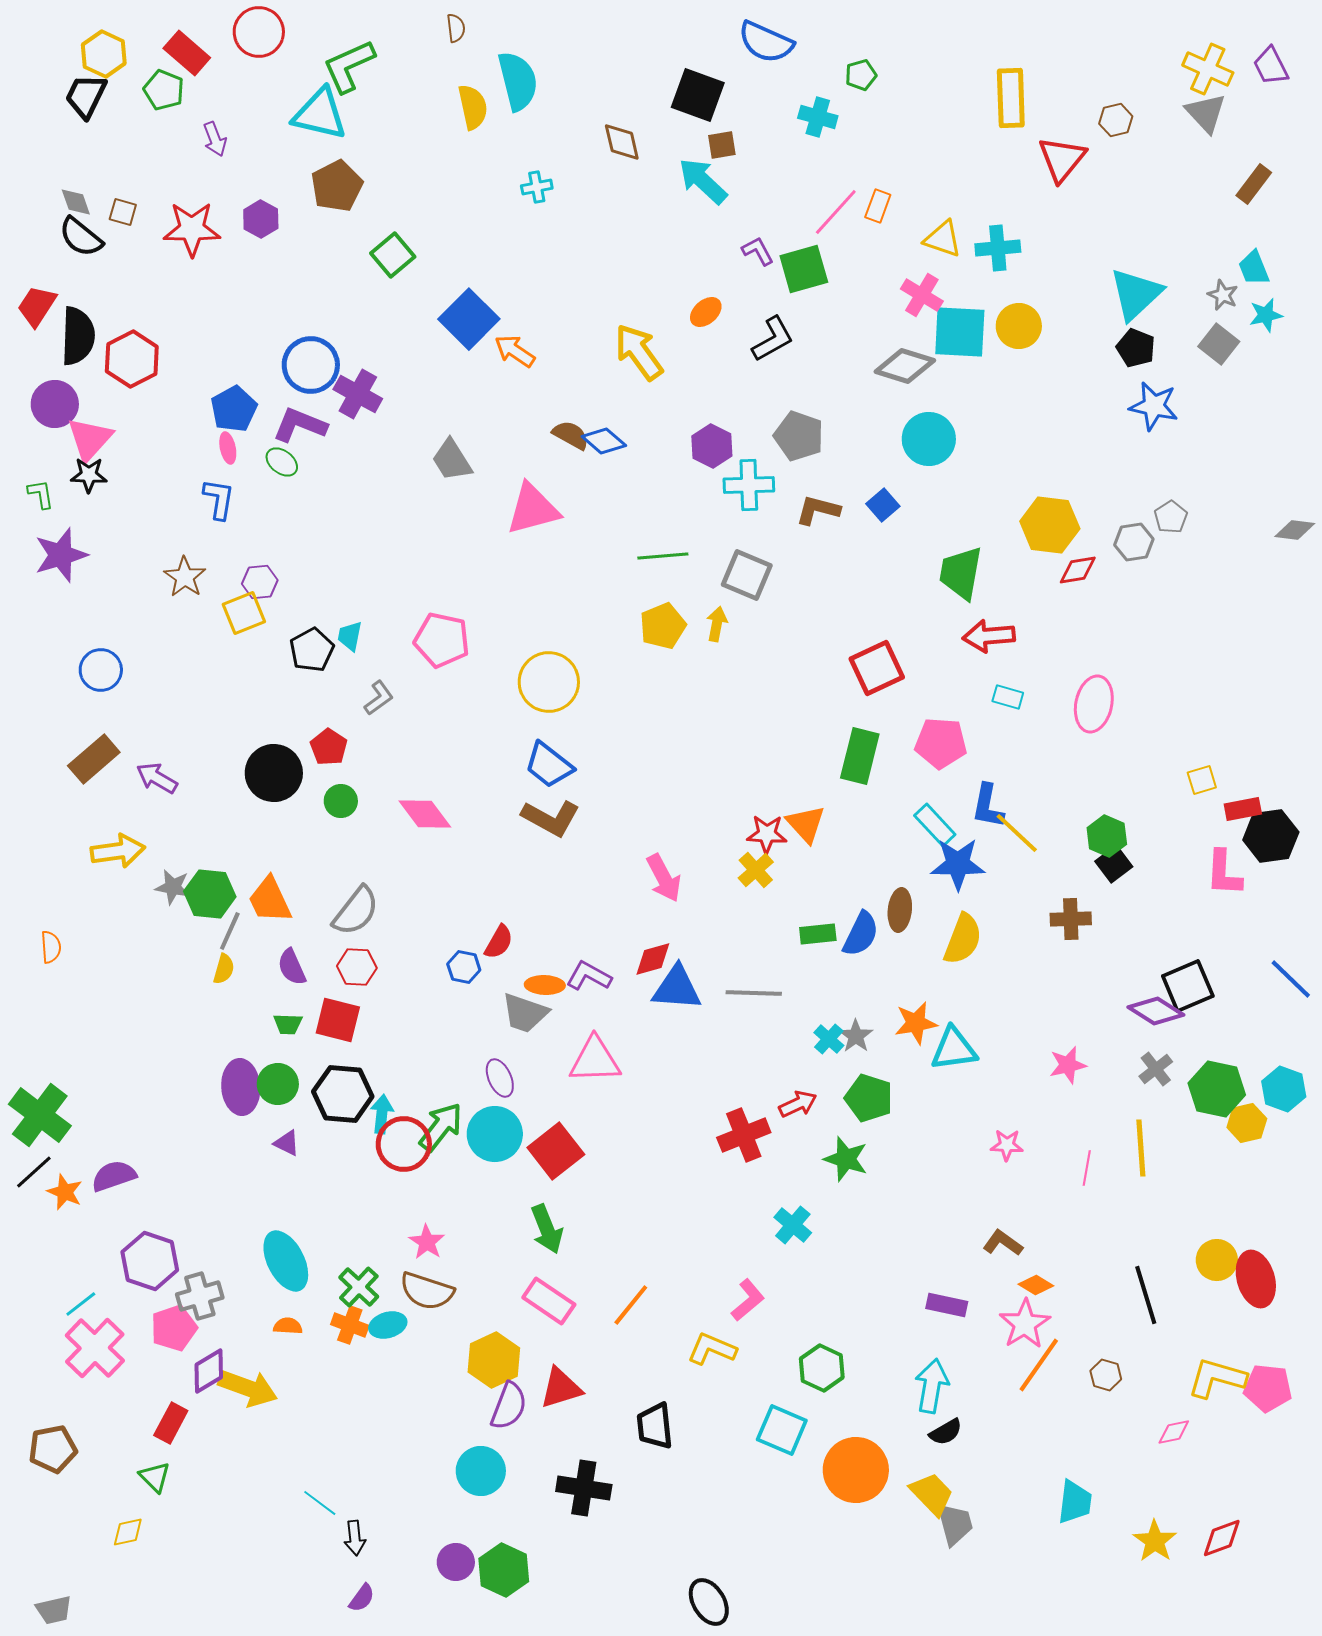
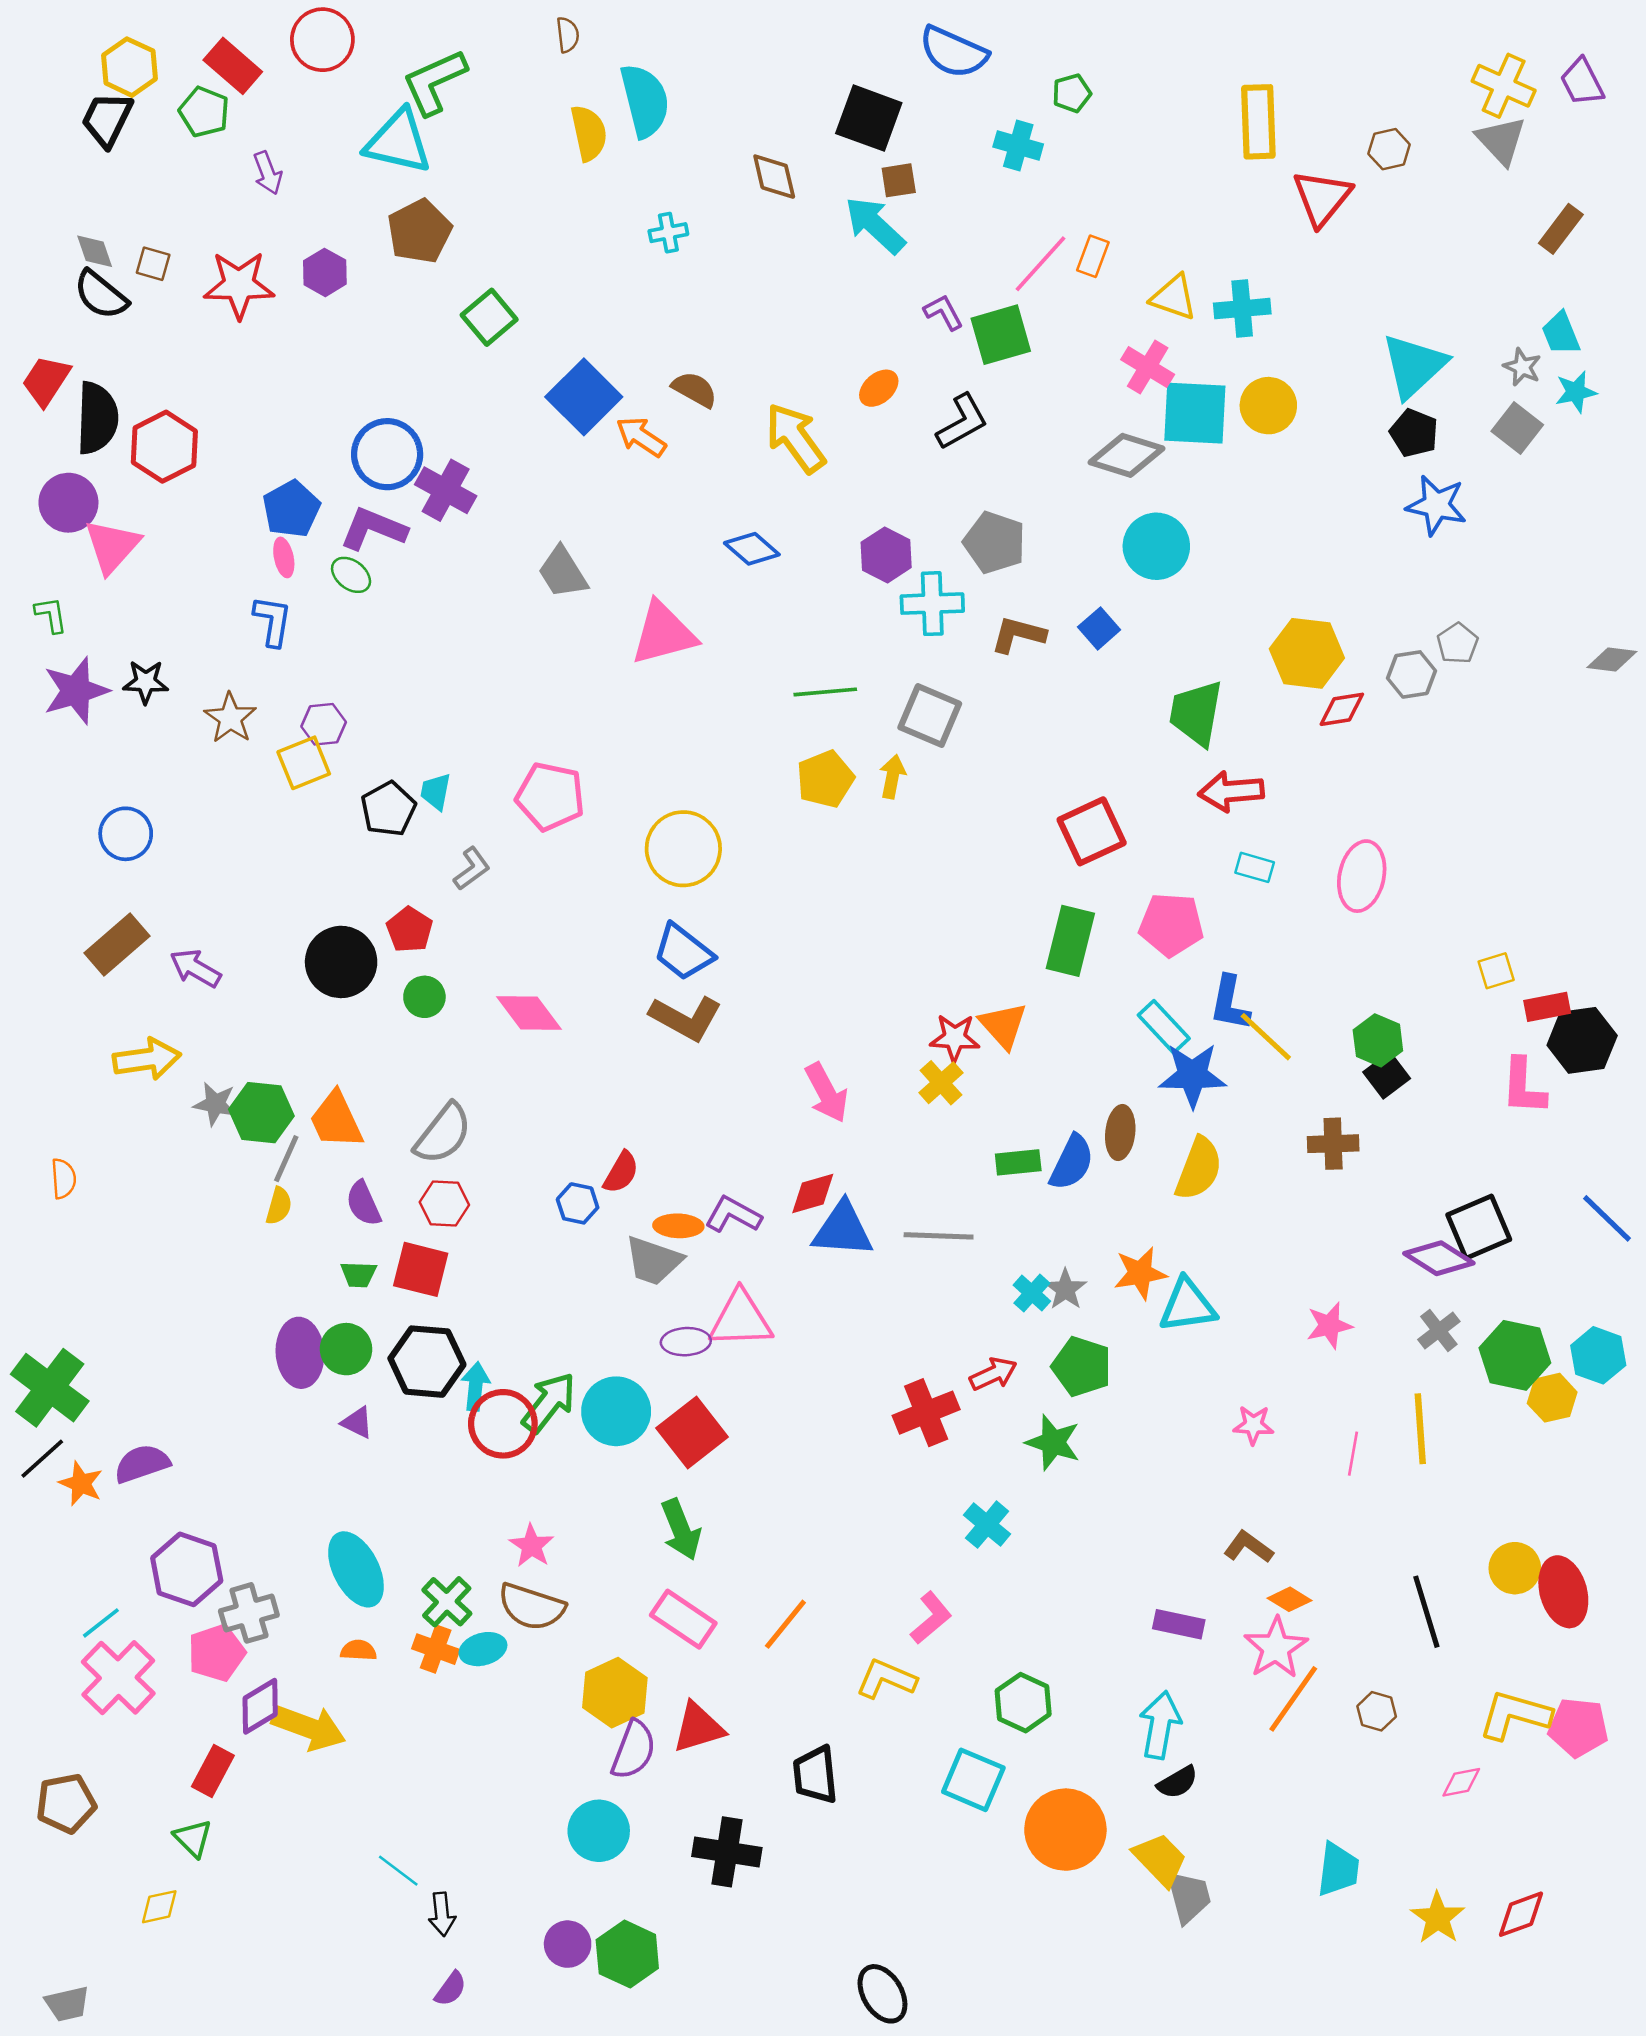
brown semicircle: (571, 435) -> (695, 389), moved
black star: (89, 475) -> (146, 682), moved
purple ellipse: (500, 1078) -> (686, 1342), moved, turned -69

